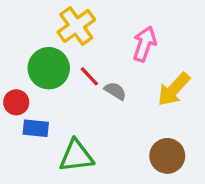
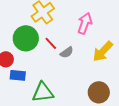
gray semicircle: (115, 91) -> (67, 52), turned 112

